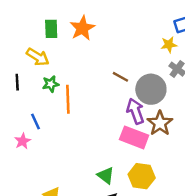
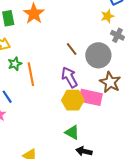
brown line: (120, 77) -> (72, 49), turned 32
purple arrow: (135, 111) -> (69, 77), moved
yellow hexagon: (142, 176) -> (73, 100), moved

